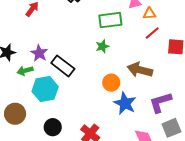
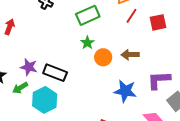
brown arrow: (140, 70) -> (130, 55), size x0.7
orange circle: (111, 83) -> (103, 57), moved
purple L-shape: (160, 102) -> (159, 80), turned 30

